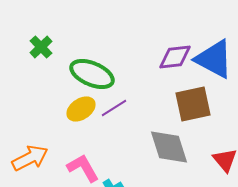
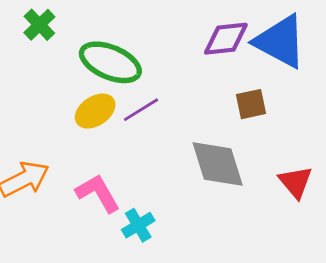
brown square: (193, 104) -> (251, 104), size x0.6

